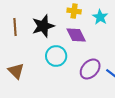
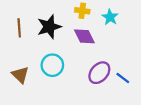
cyan circle: (56, 56) -> (52, 65), moved

